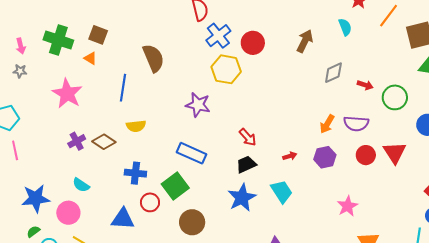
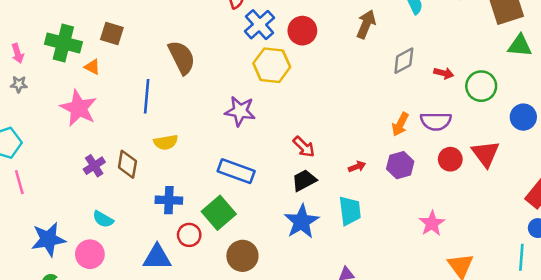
orange triangle: (90, 58) -> (92, 67), moved
brown diamond: (104, 142) -> (127, 164), turned 70
cyan trapezoid: (282, 192) -> (350, 211), turned 30

